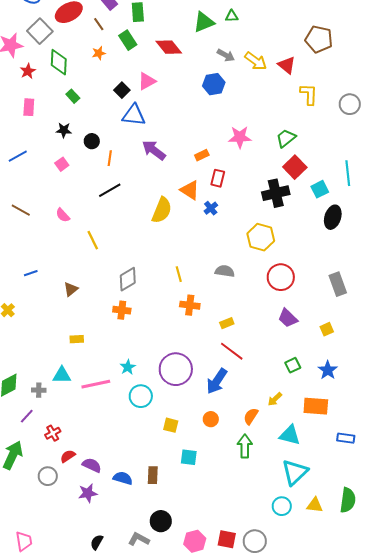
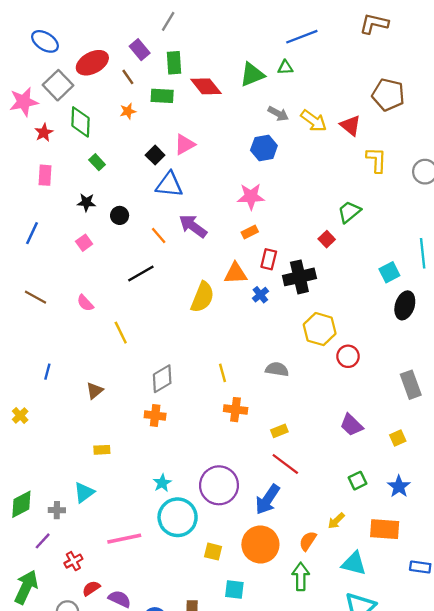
green rectangle: (128, 40) -> (162, 96), turned -54
red diamond: (169, 47) -> (206, 86), moved
pink star: (240, 137) -> (251, 196), moved
blue line: (18, 156) -> (32, 233), turned -36
orange line: (110, 158) -> (159, 236), moved, turned -49
red square: (295, 167) -> (327, 239), moved, size x0.6
orange triangle: (190, 190) -> (236, 273), turned -35
black cross: (276, 193) -> (299, 277), moved
blue line: (31, 273) -> (47, 372), turned -56
red circle: (281, 277) -> (348, 356), moved, size x0.7
cyan triangle: (62, 375) -> (84, 492), turned -36
pink line: (96, 384) -> (124, 539), moved
cyan circle: (141, 396) -> (178, 517), size x1.4
orange circle: (211, 419) -> (260, 545), size x2.0

